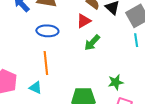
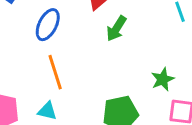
blue ellipse: (47, 31) -> (48, 25), turned -55

